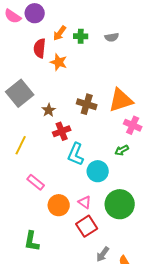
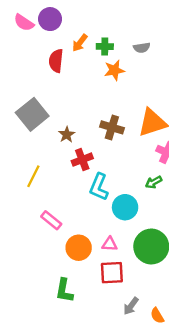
orange star: (59, 62) -> (114, 70), moved, turned -30
pink triangle: (85, 202) -> (110, 244), turned -32
red square: (87, 226) -> (112, 273), turned 30
green L-shape: (32, 241) -> (64, 291), moved

